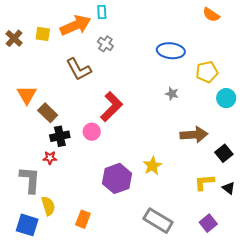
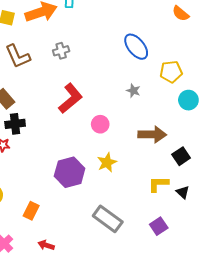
gray cross: (105, 44) -> (61, 51), moved, turned 35
blue ellipse: (171, 51) -> (136, 47), turned 40
brown L-shape: (79, 69) -> (18, 56), moved
pink circle: (92, 132) -> (100, 124), moved

